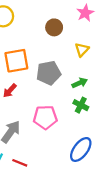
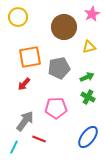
brown circle: (54, 27) -> (64, 27), size x1.6
yellow triangle: (82, 50) -> (89, 47), turned 32
red line: (20, 163) -> (39, 139), moved

